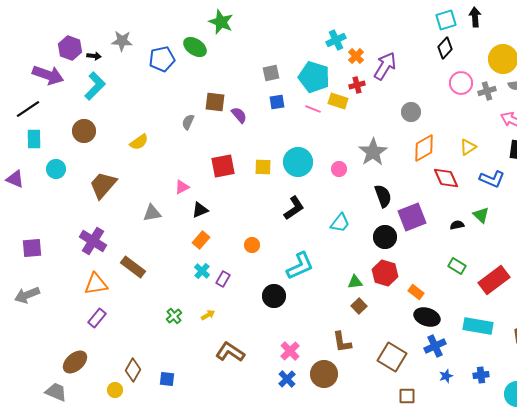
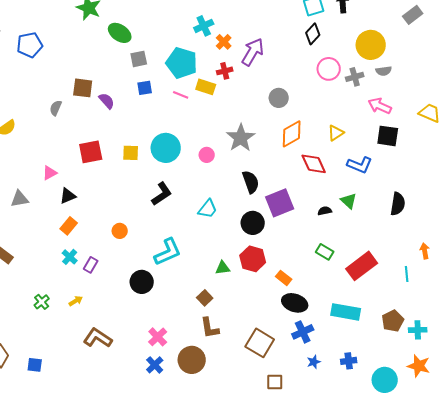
green ellipse: (195, 47) -> (120, 33), moved
brown square: (359, 306) -> (205, 298), moved

